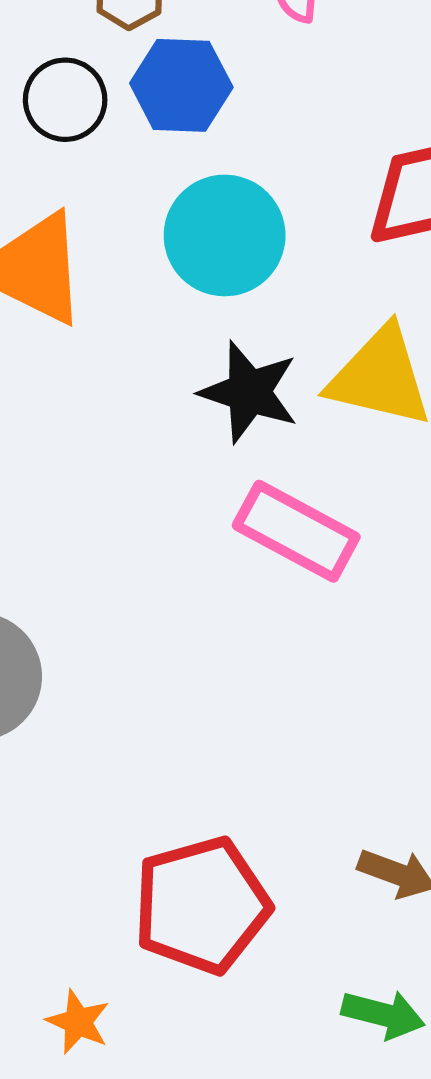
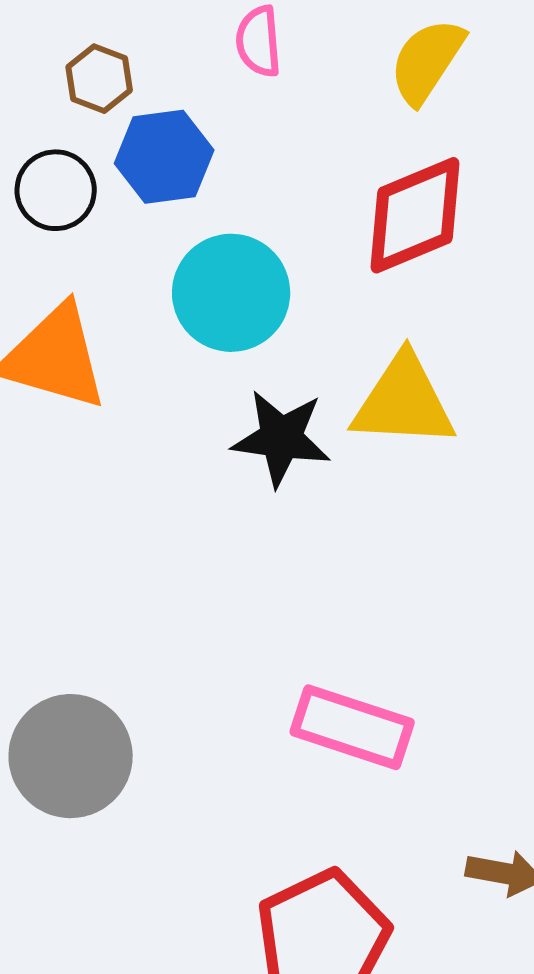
pink rectangle: (296, 531) -> (352, 727), moved

